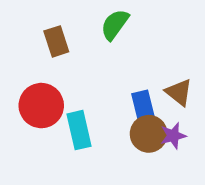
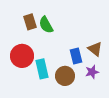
green semicircle: (115, 25) -> (46, 25), moved, turned -66
brown circle: (149, 134) -> (65, 76), moved

